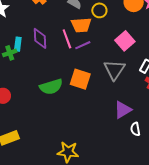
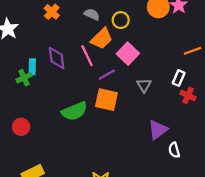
orange trapezoid: (81, 25) -> (102, 39), turned -35
pink square: (125, 41) -> (128, 54), moved
purple line: (83, 45) -> (107, 75), moved
gray triangle: (114, 70) -> (144, 85), size x0.6

